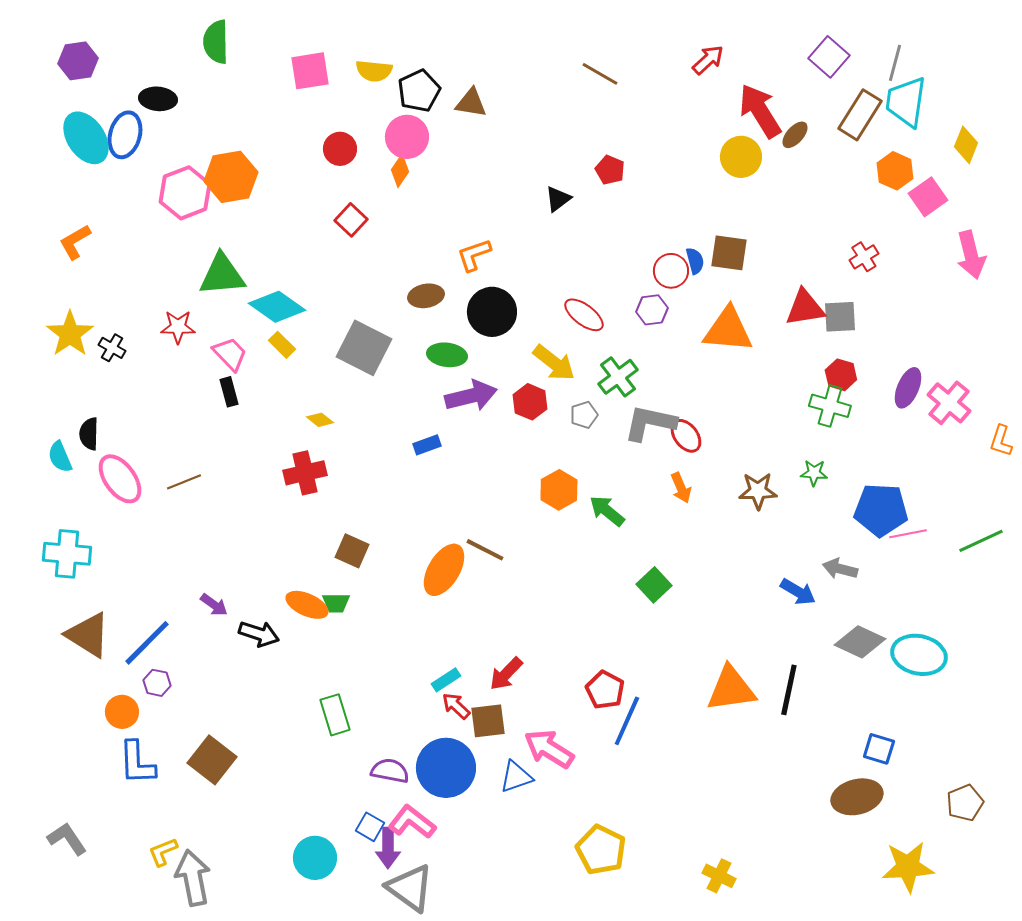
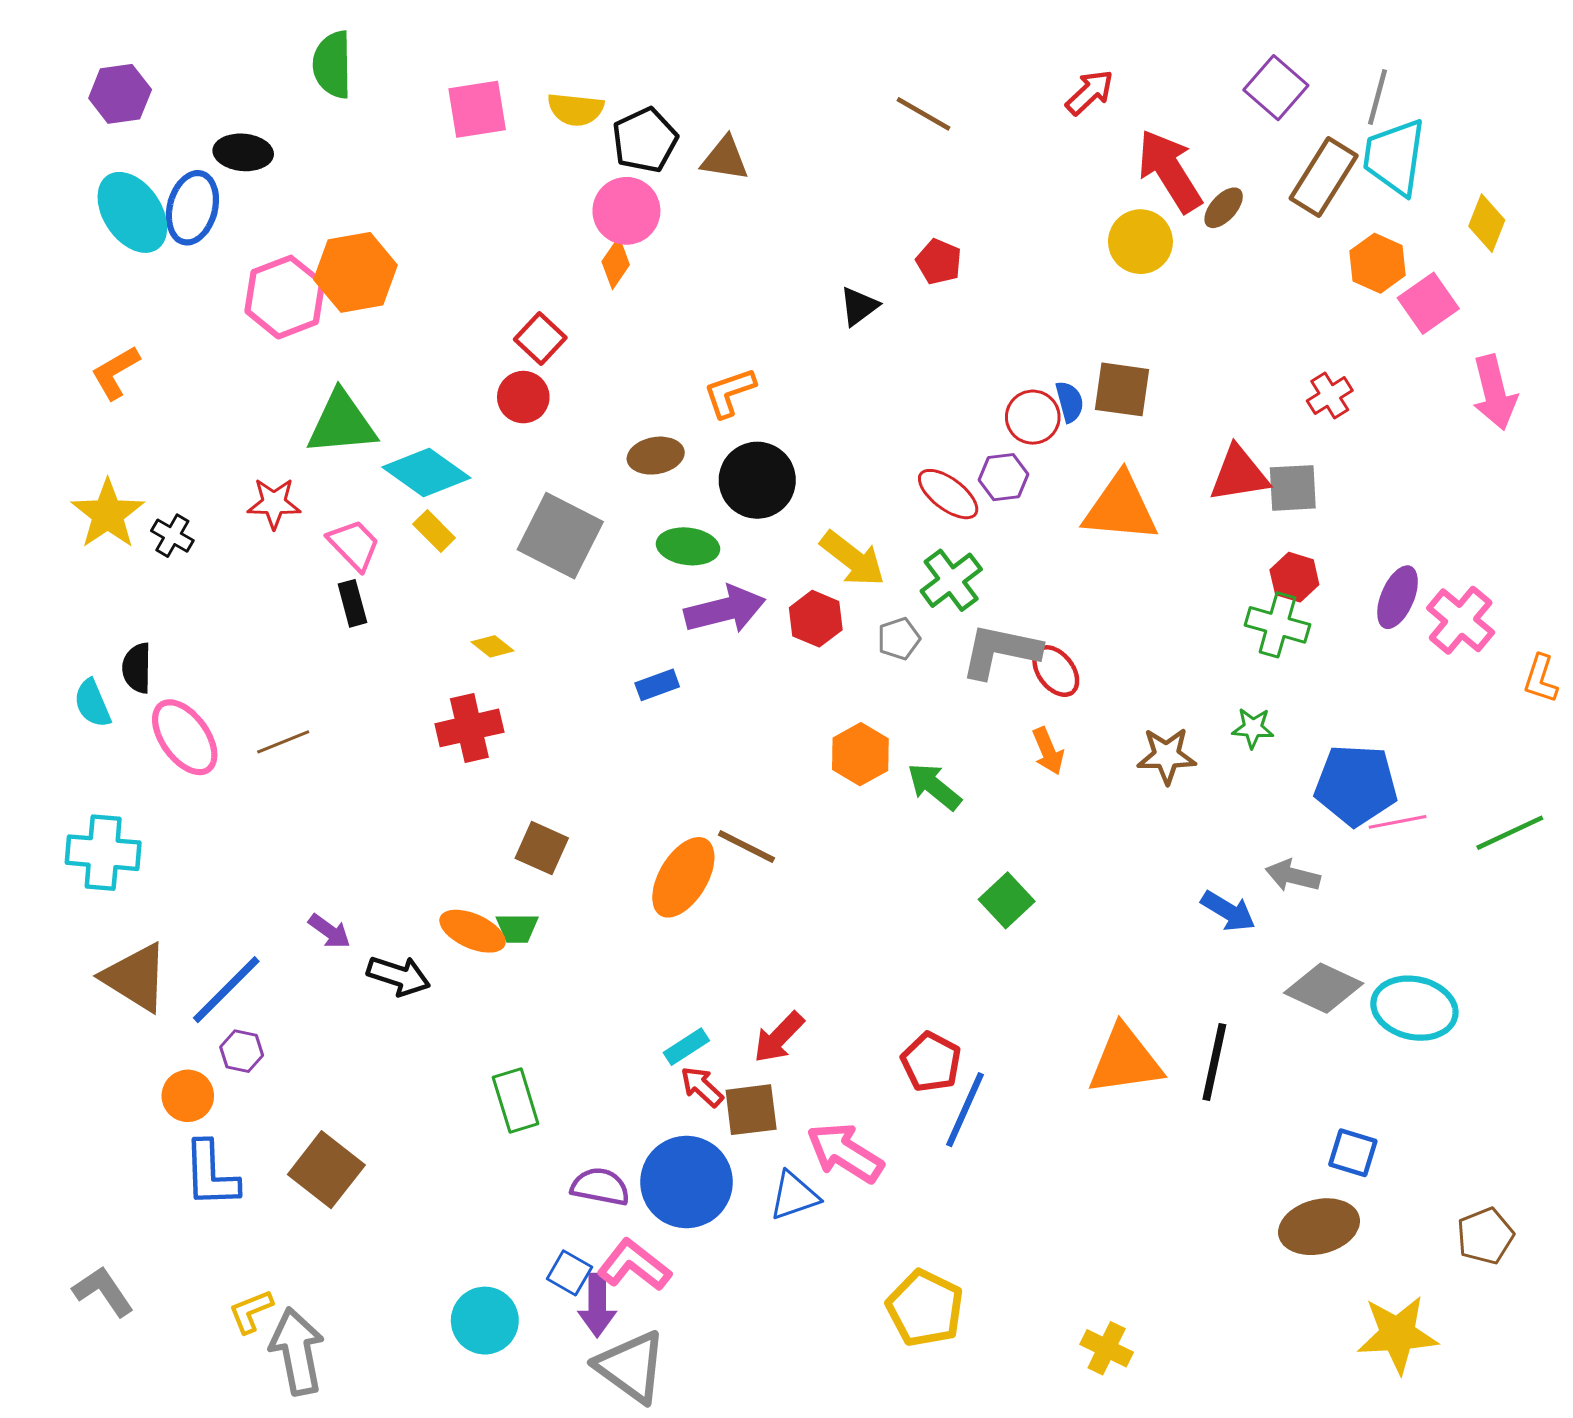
red circle: (340, 149) -> (523, 397), moved
red ellipse: (584, 315) -> (948, 494), moved

